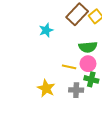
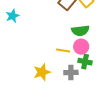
cyan star: (46, 30) -> (12, 16), moved
yellow star: (46, 88) -> (42, 72), turned 30

